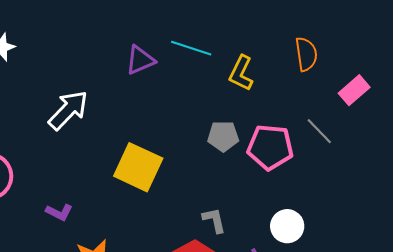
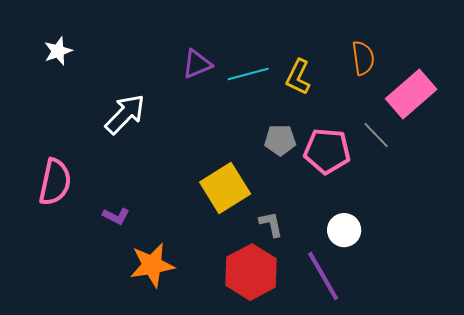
cyan line: (191, 48) -> (248, 74), moved, turned -33
pink rectangle: (354, 90) -> (411, 94), size x1.6
yellow square: (138, 167) -> (225, 188), moved, turned 33

